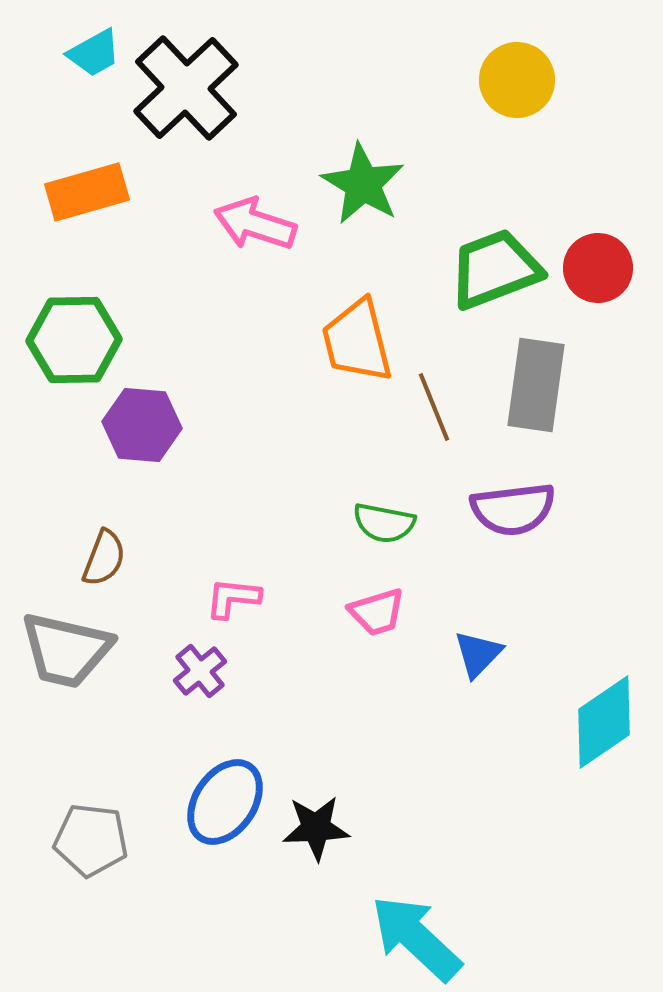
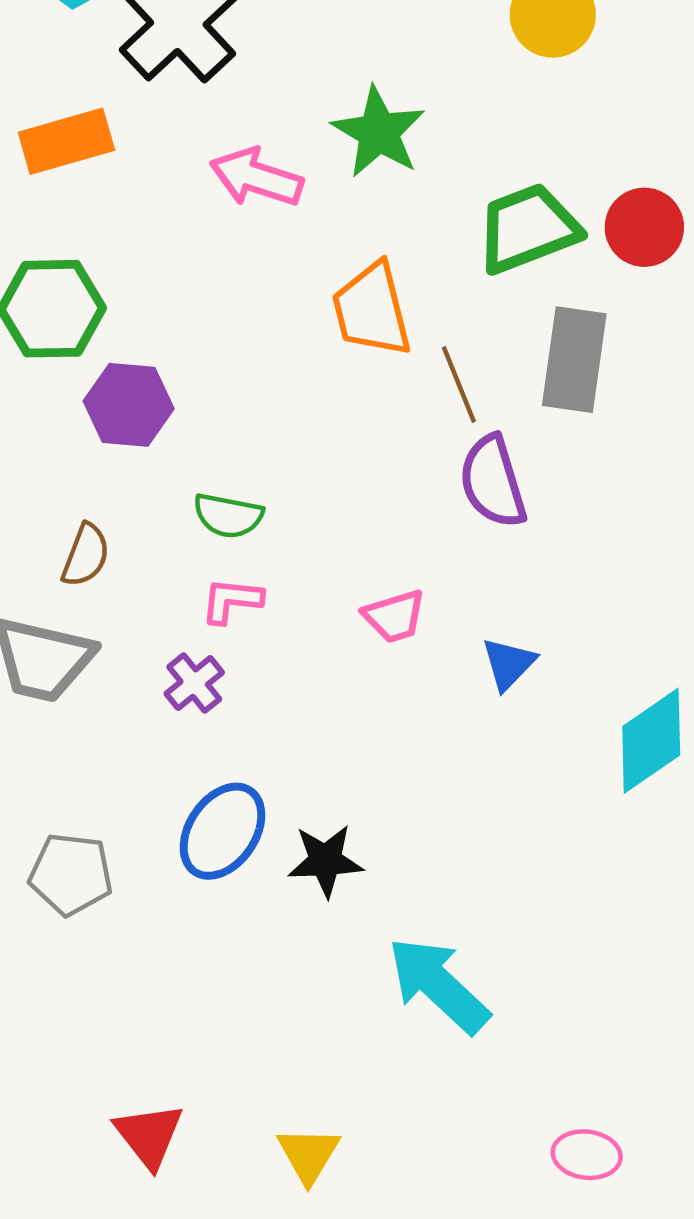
purple semicircle: (513, 509) -> (493, 482), moved, turned 80
green semicircle: (384, 523) -> (228, 516), moved

